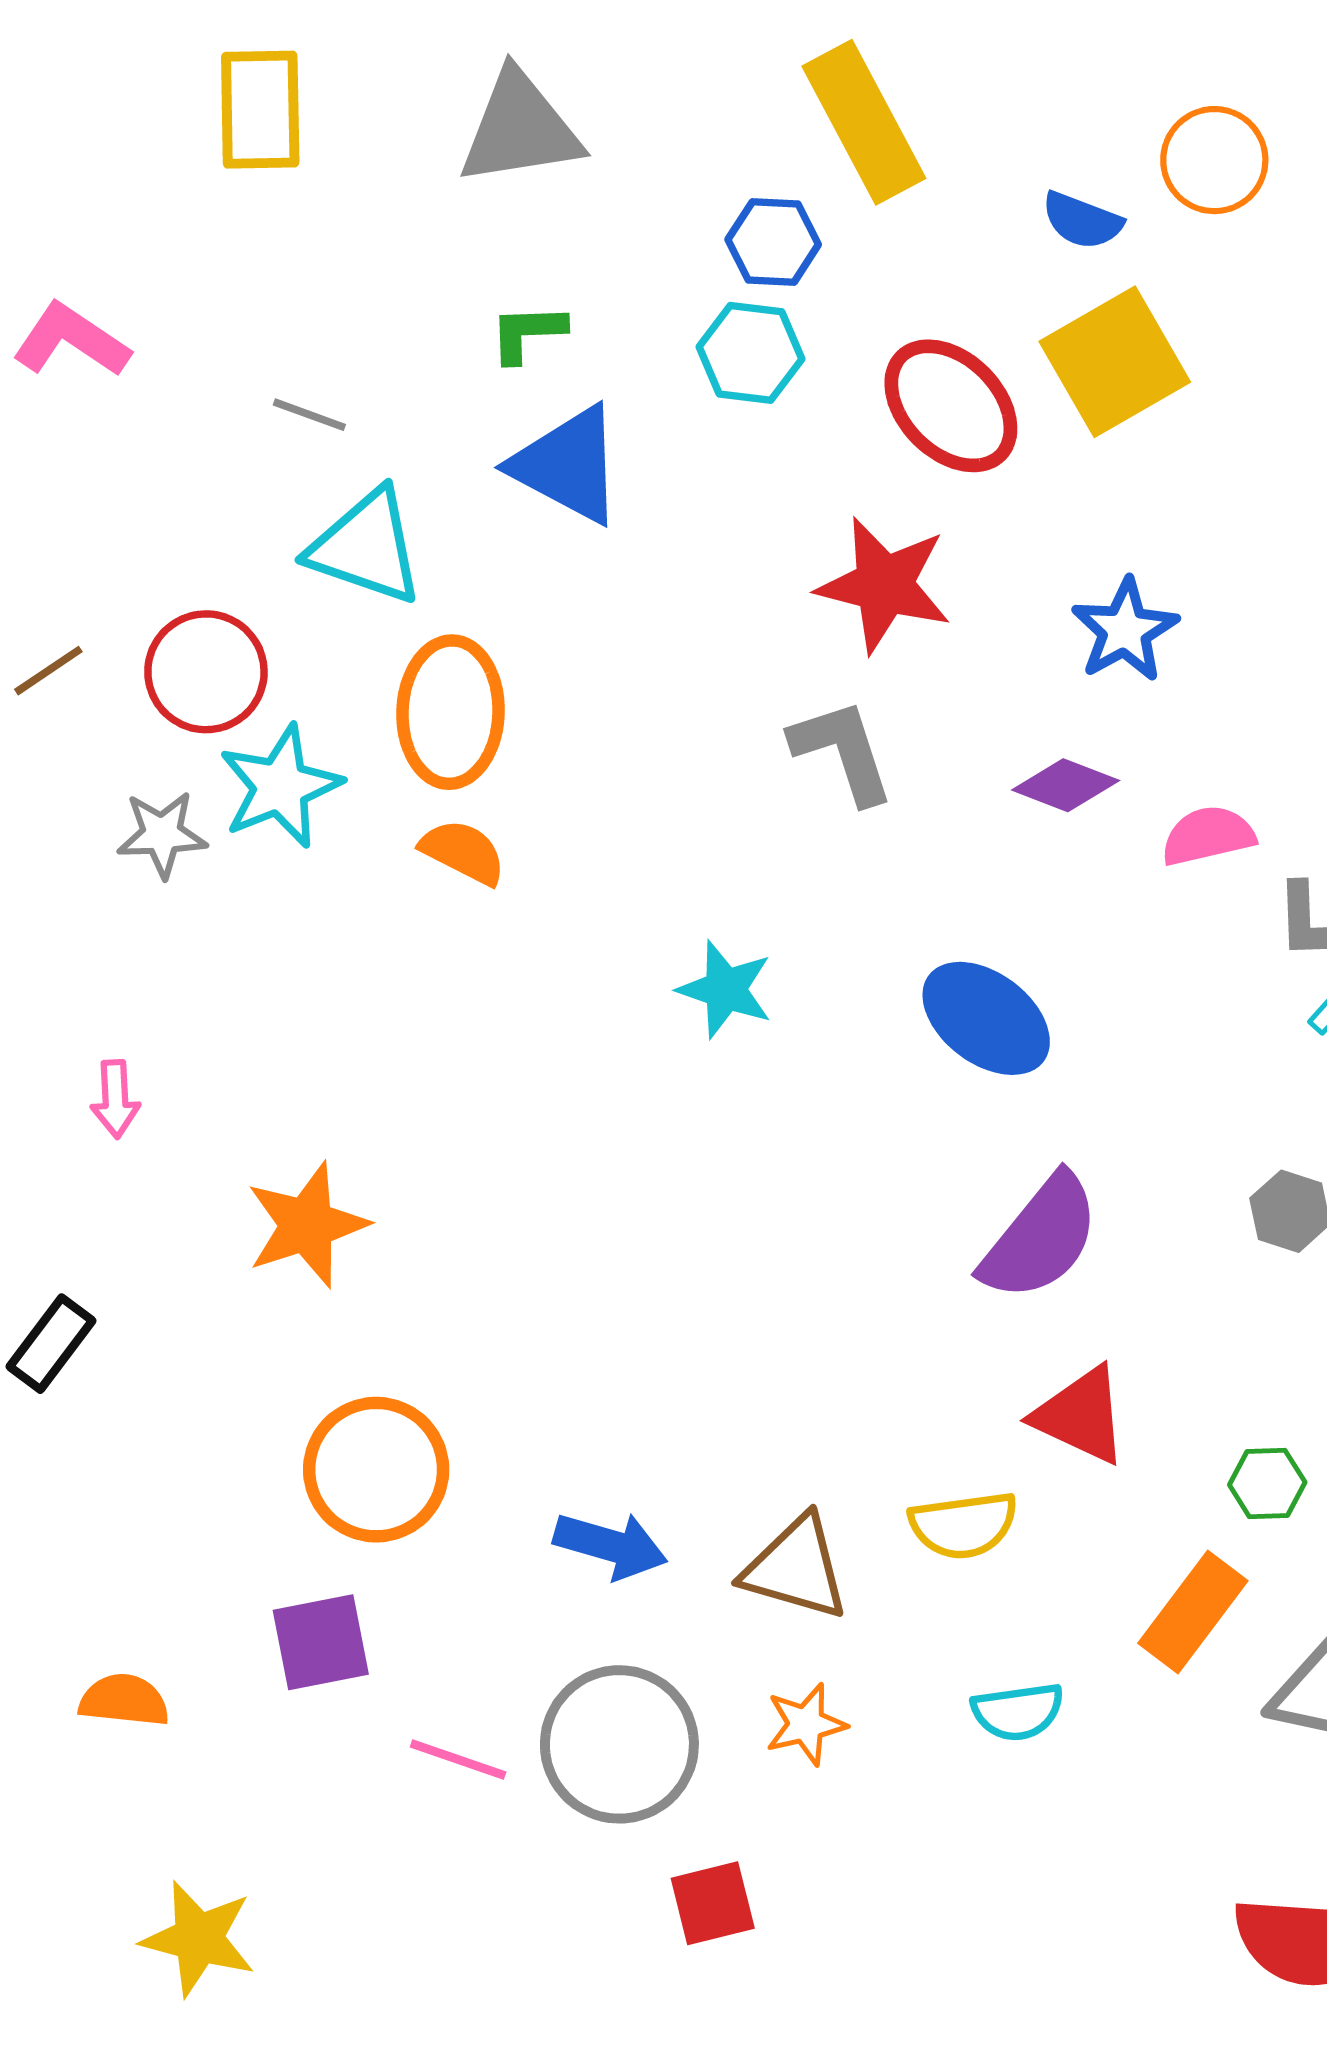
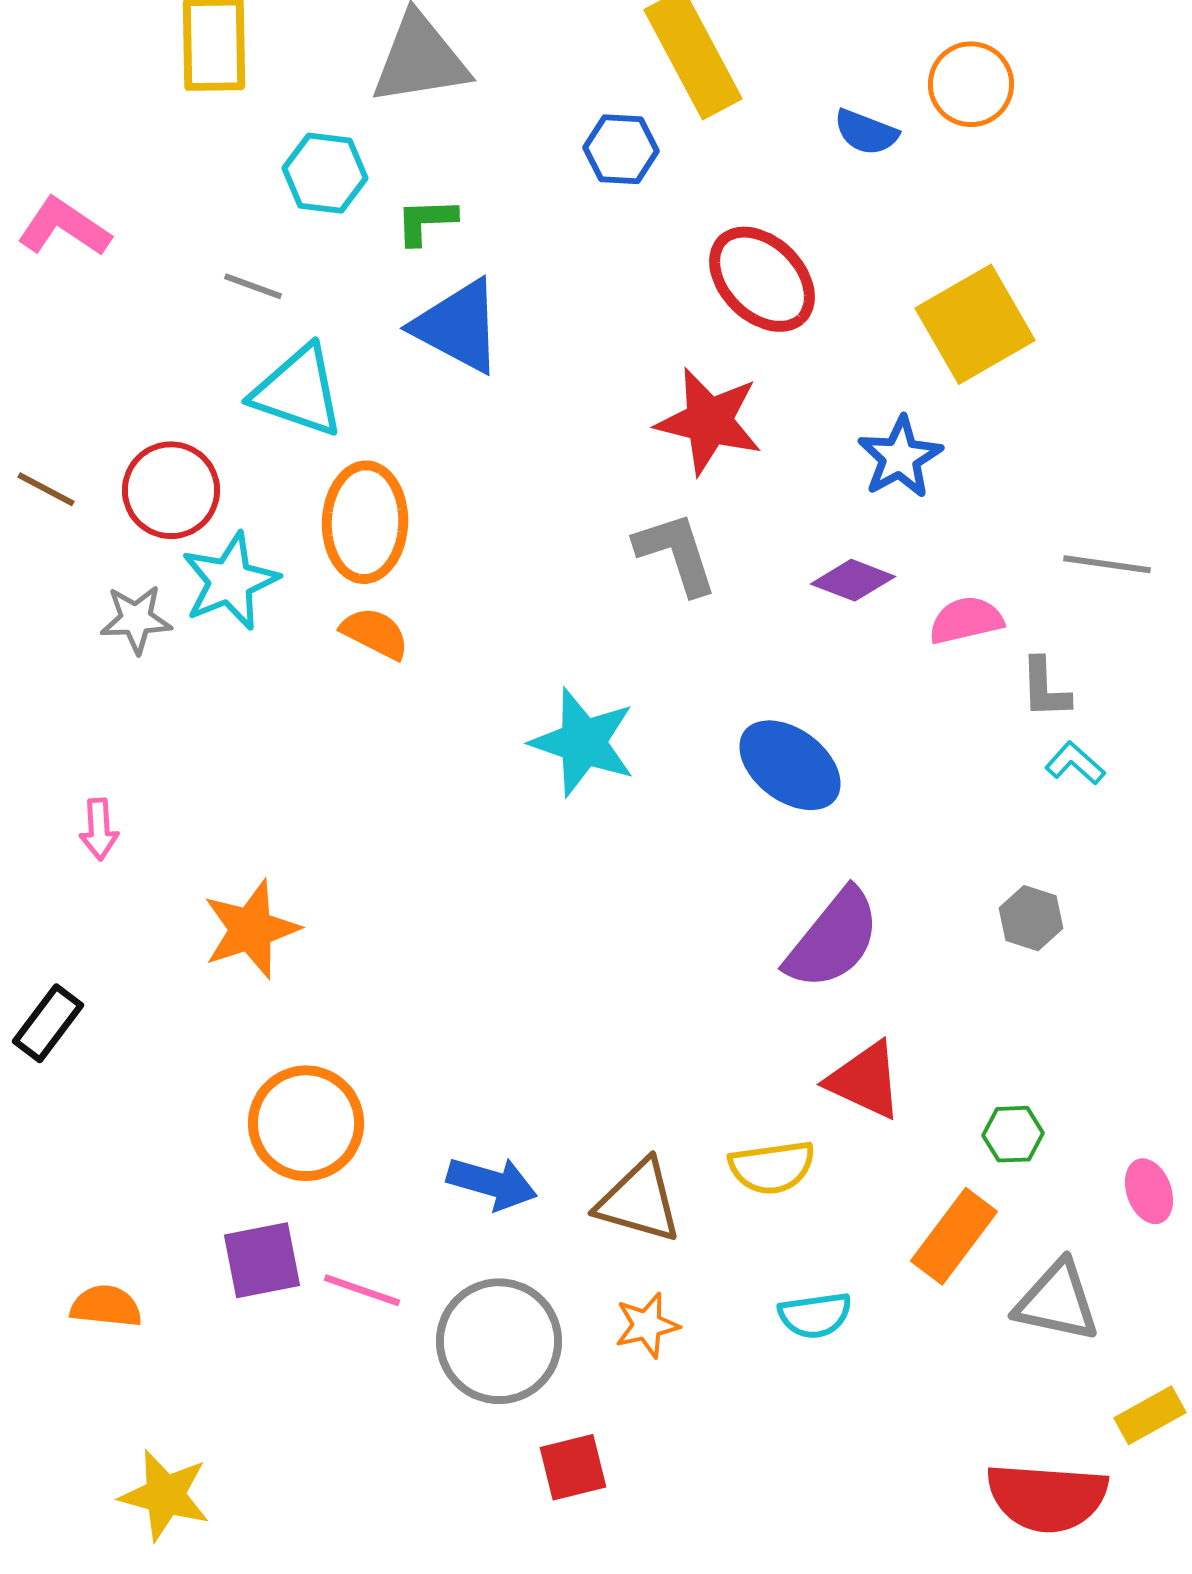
cyan hexagon: (750, 353) -> (325, 173), moved
yellow square: (1115, 362) -> (975, 324), moved
brown line: (48, 671) -> (46, 489), turned 62
cyan star: (725, 989) -> (583, 742), size x1.4
pink line: (458, 1760) -> (362, 1290), moved

